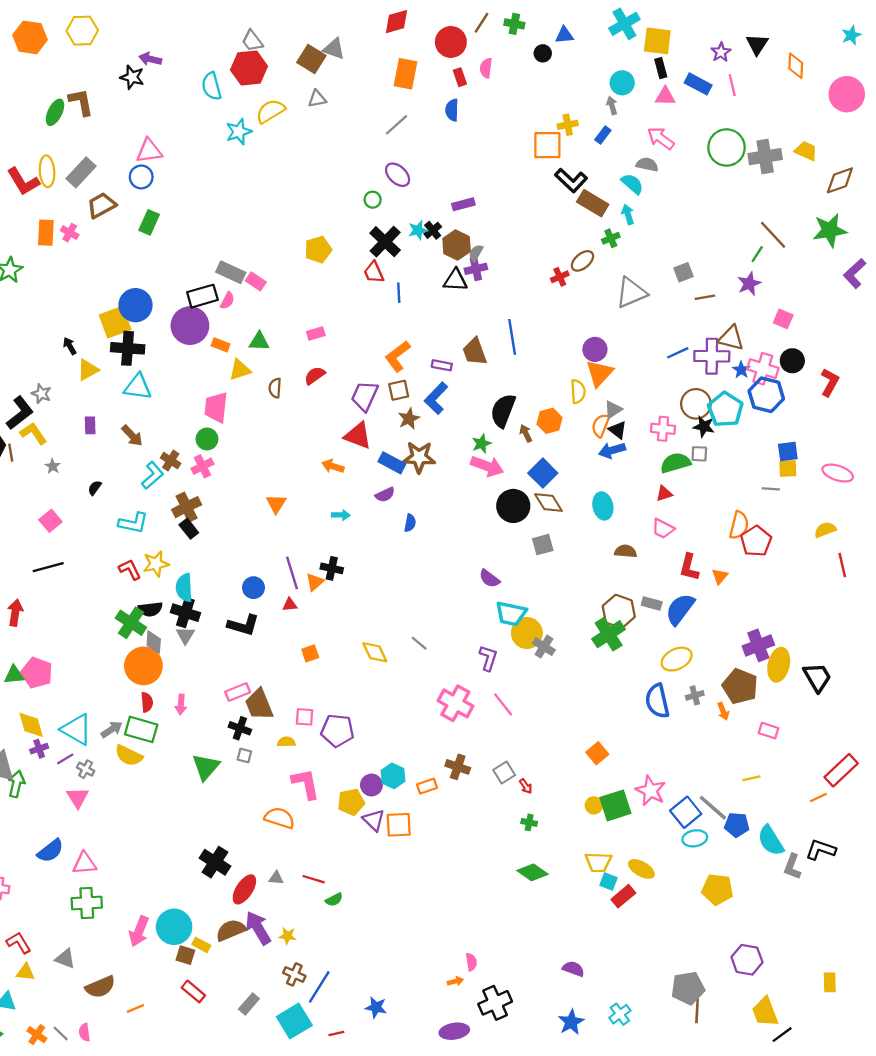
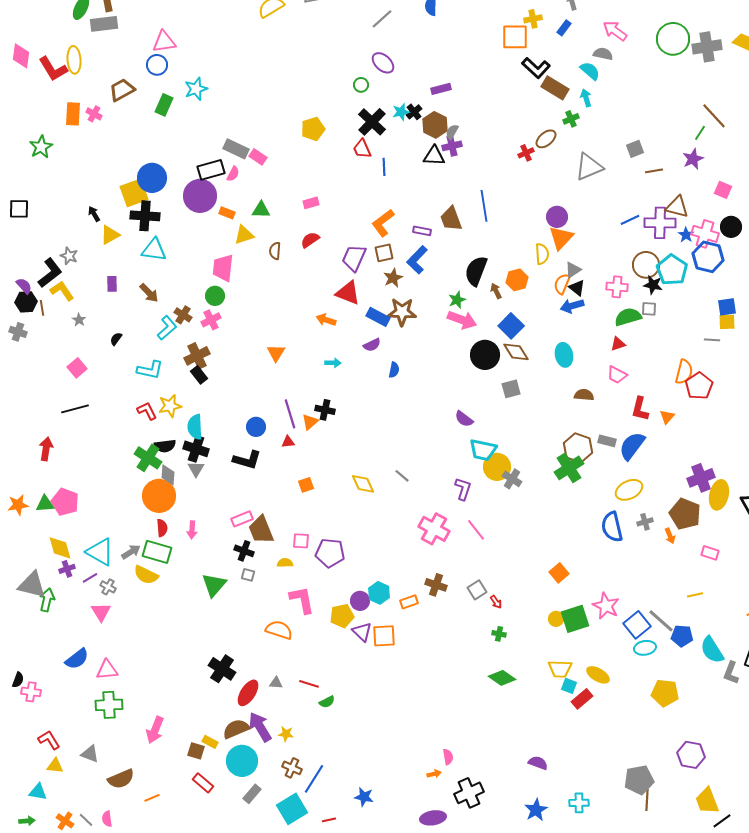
cyan star: (239, 132) -> (196, 89), moved
gray rectangle: (81, 172) -> (104, 24), moved, turned 40
cyan circle: (174, 927) -> (242, 761), moved
cyan cross: (620, 1014) -> (579, 803), turned 36

